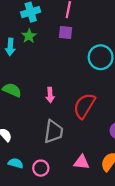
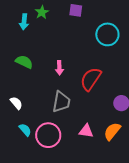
cyan semicircle: (16, 163) -> (25, 130), turned 32
pink circle: (41, 168) -> (48, 135), size x1.6

